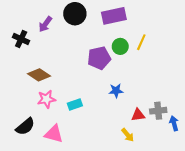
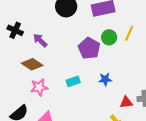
purple arrow: (45, 24) -> (40, 40), moved, turned 98
purple pentagon: (99, 58) -> (89, 48), turned -30
cyan rectangle: (75, 104) -> (73, 81), moved

